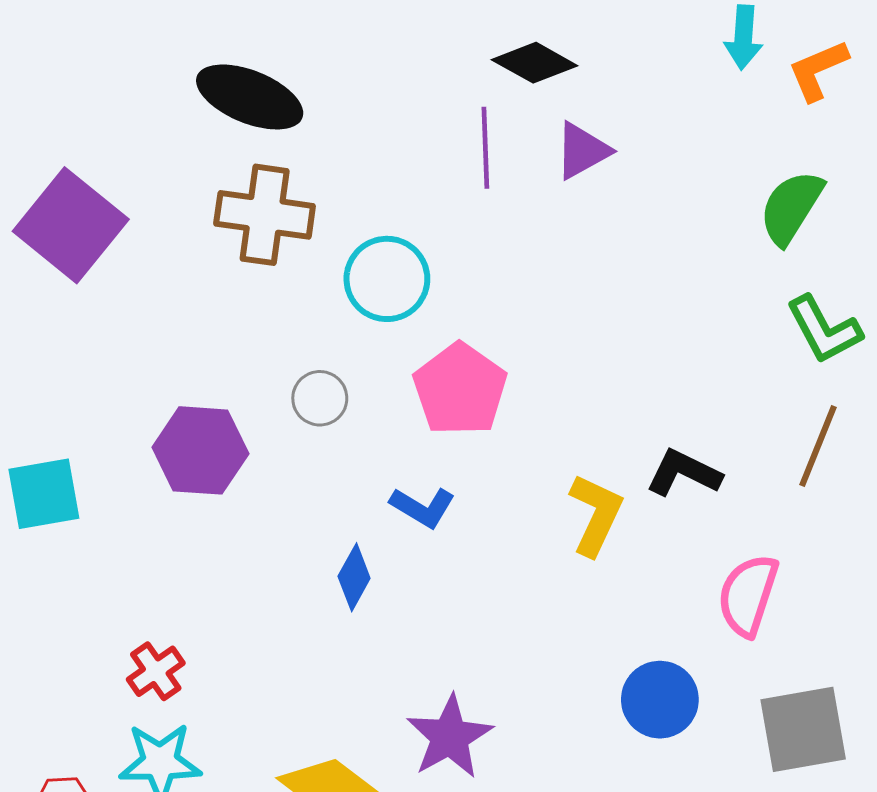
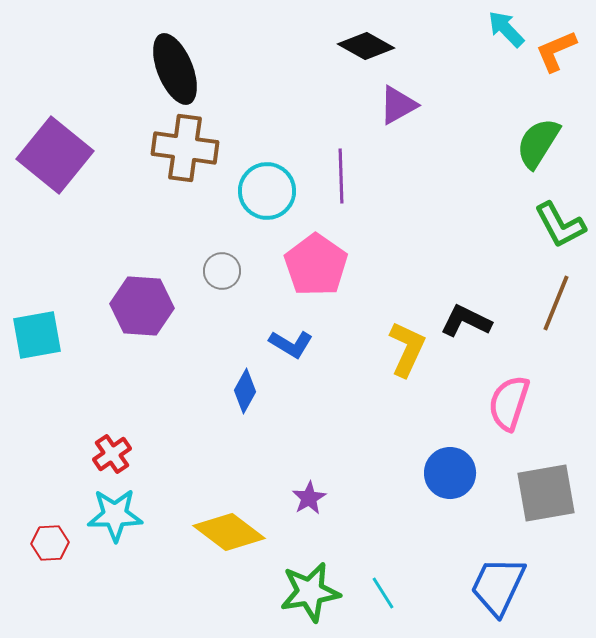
cyan arrow: (743, 37) -> (506, 29), turned 132
black ellipse: (250, 97) -> (175, 69), turned 46
purple line: (485, 148) -> (341, 176), moved
purple star: (450, 737) -> (309, 498), size x0.6

